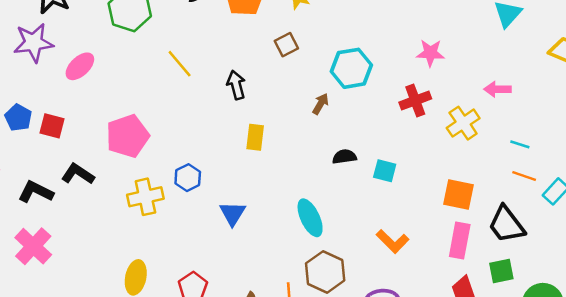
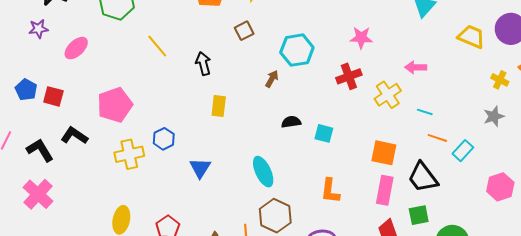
purple star: (33, 43) -> (38, 29), size x0.6
cyan line: (520, 144) -> (425, 112), moved
black L-shape: (36, 192) -> (40, 150), turned 32
orange L-shape: (393, 241) -> (330, 191), turned 52

